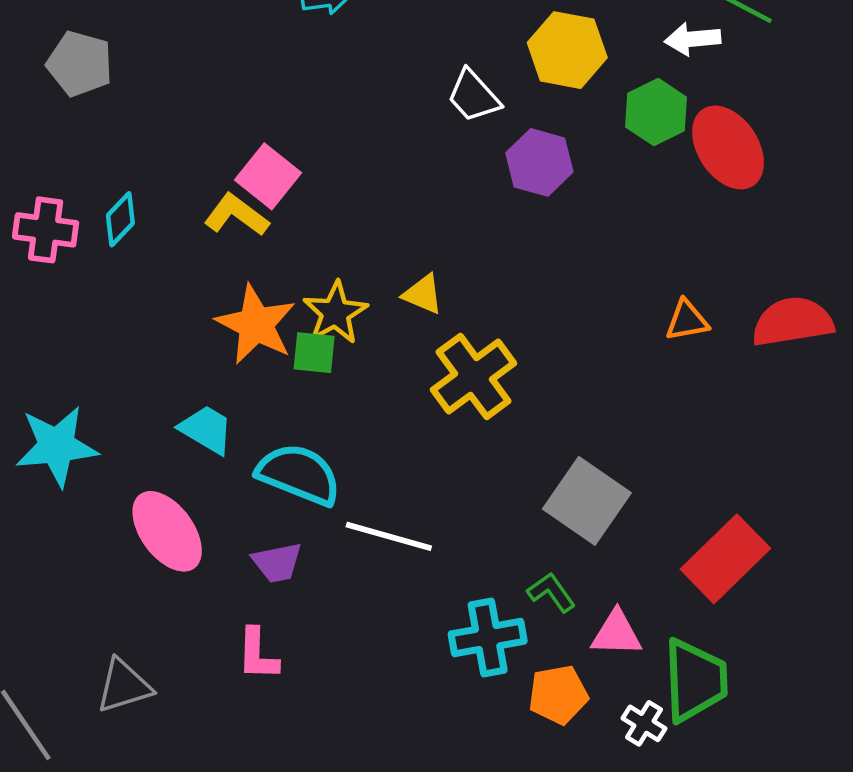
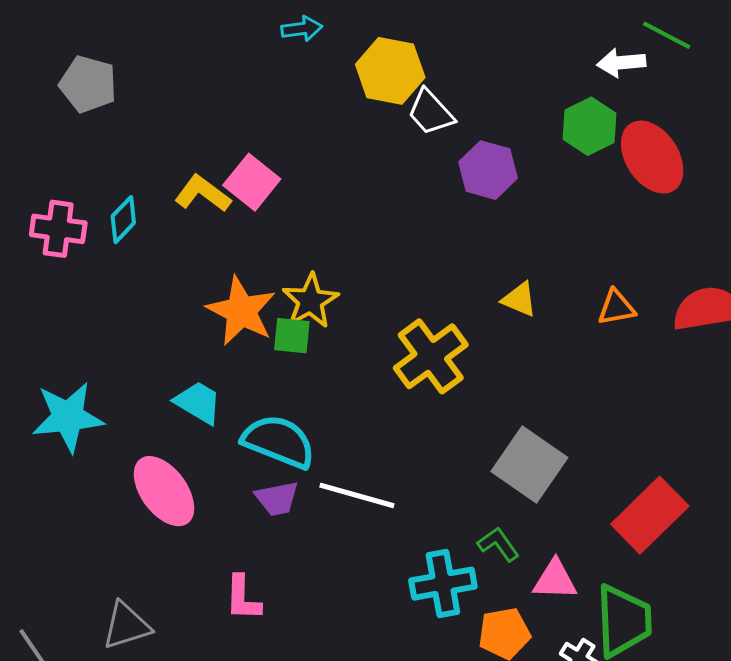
yellow hexagon: (567, 50) -> (390, 71), moved
yellow L-shape: (237, 215) -> (203, 194), moved
yellow triangle: (423, 294) -> (519, 299), moved
purple trapezoid: (277, 563) -> (277, 498), moved

